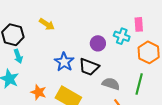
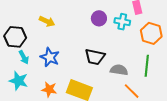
purple circle: (98, 43) -> (99, 18), moved
blue star: (64, 62) -> (50, 57), moved

